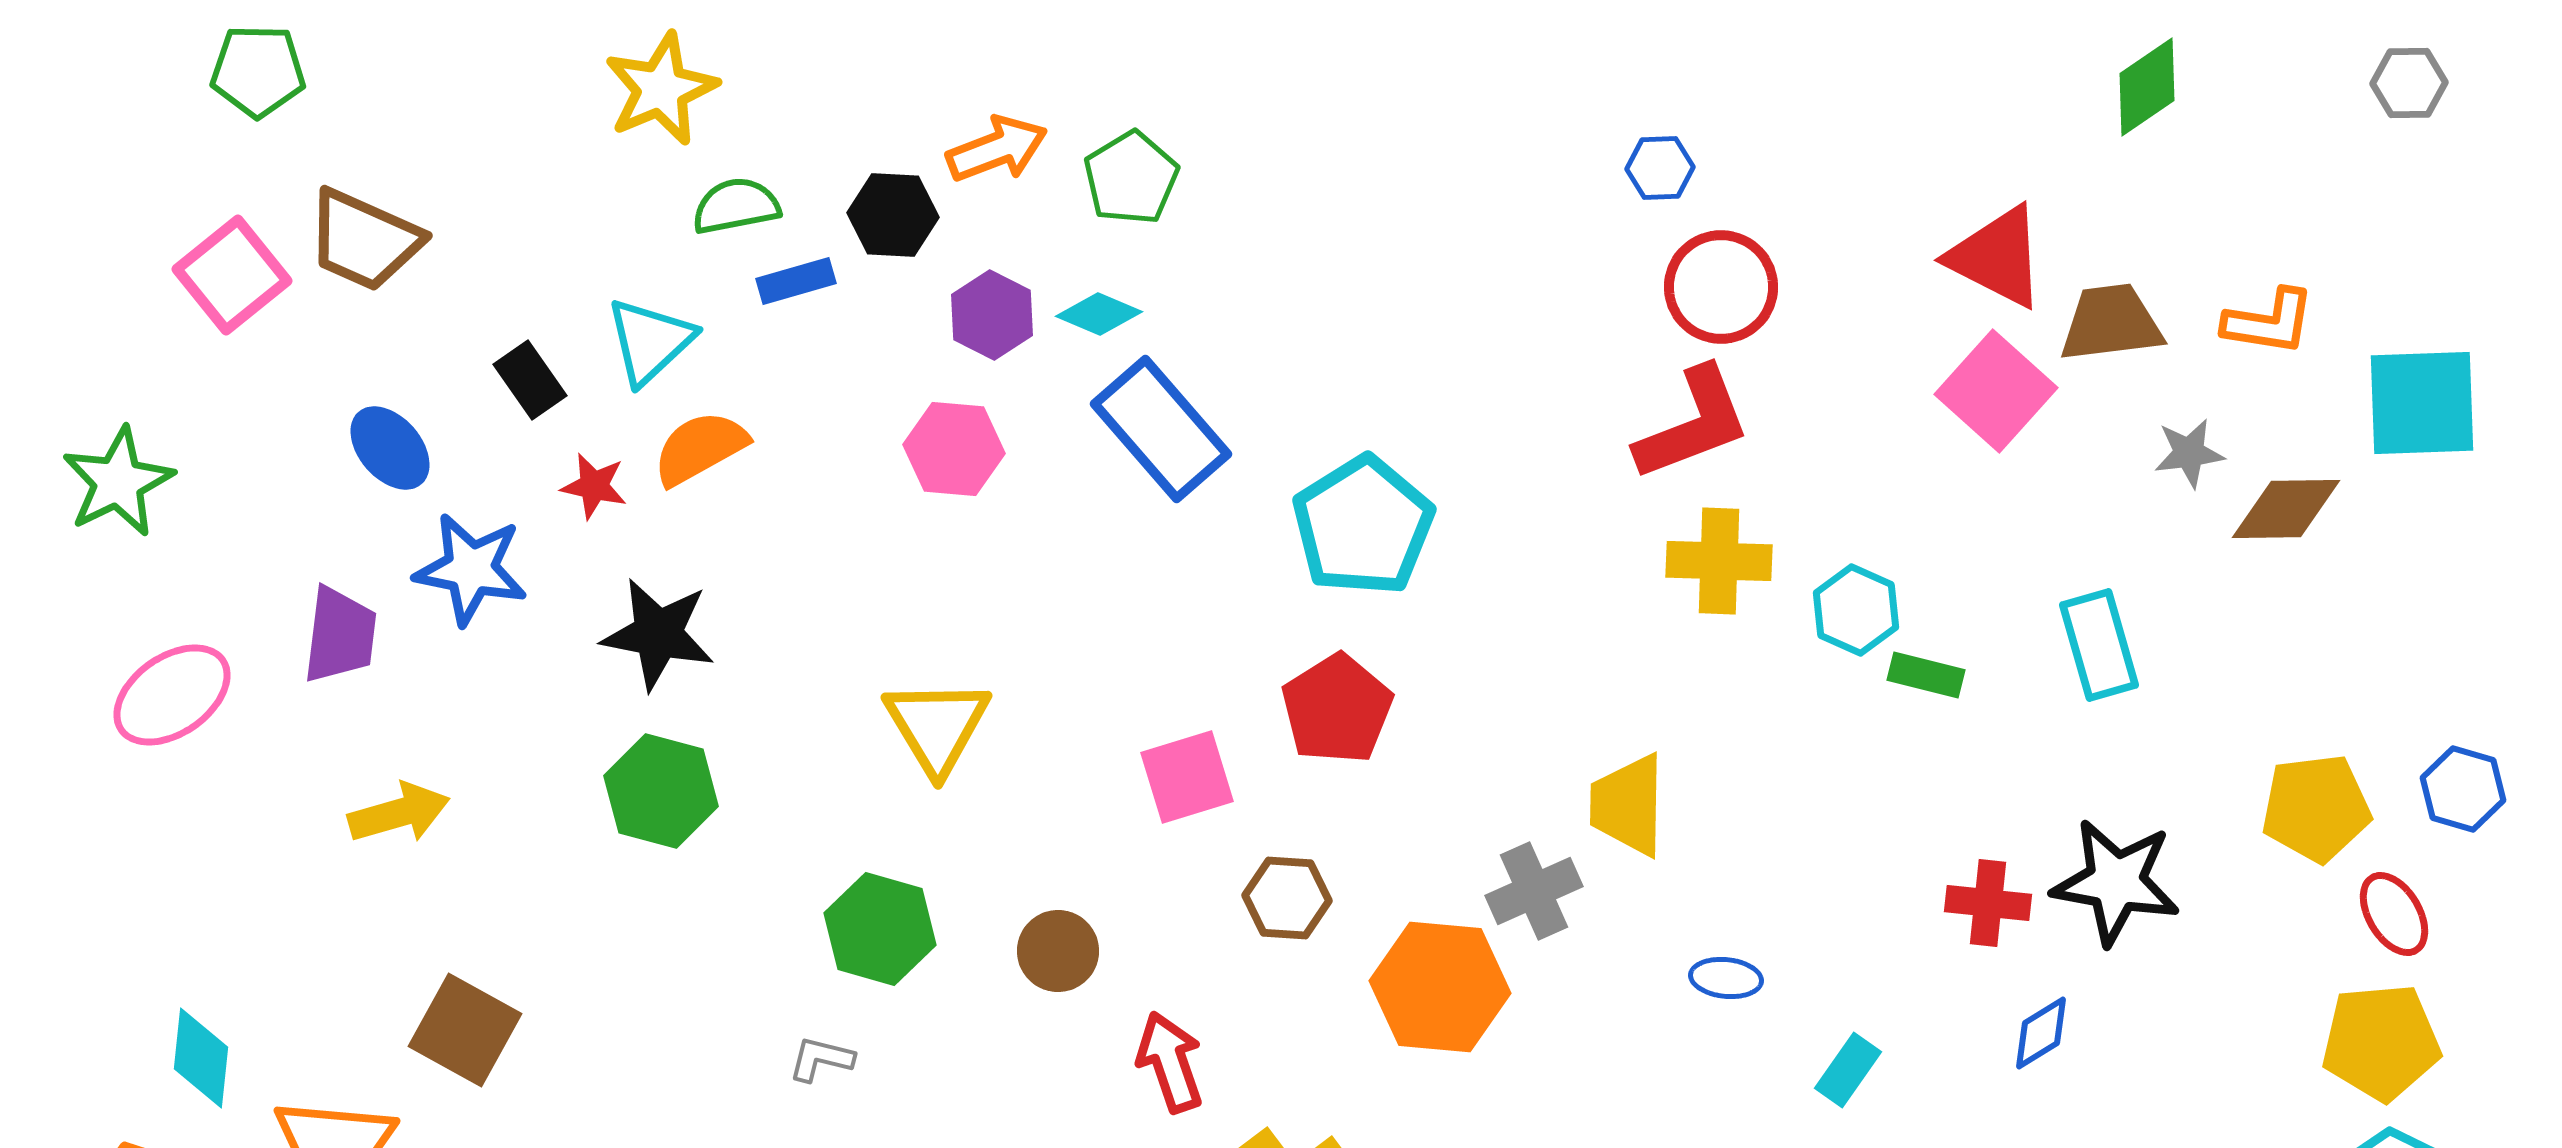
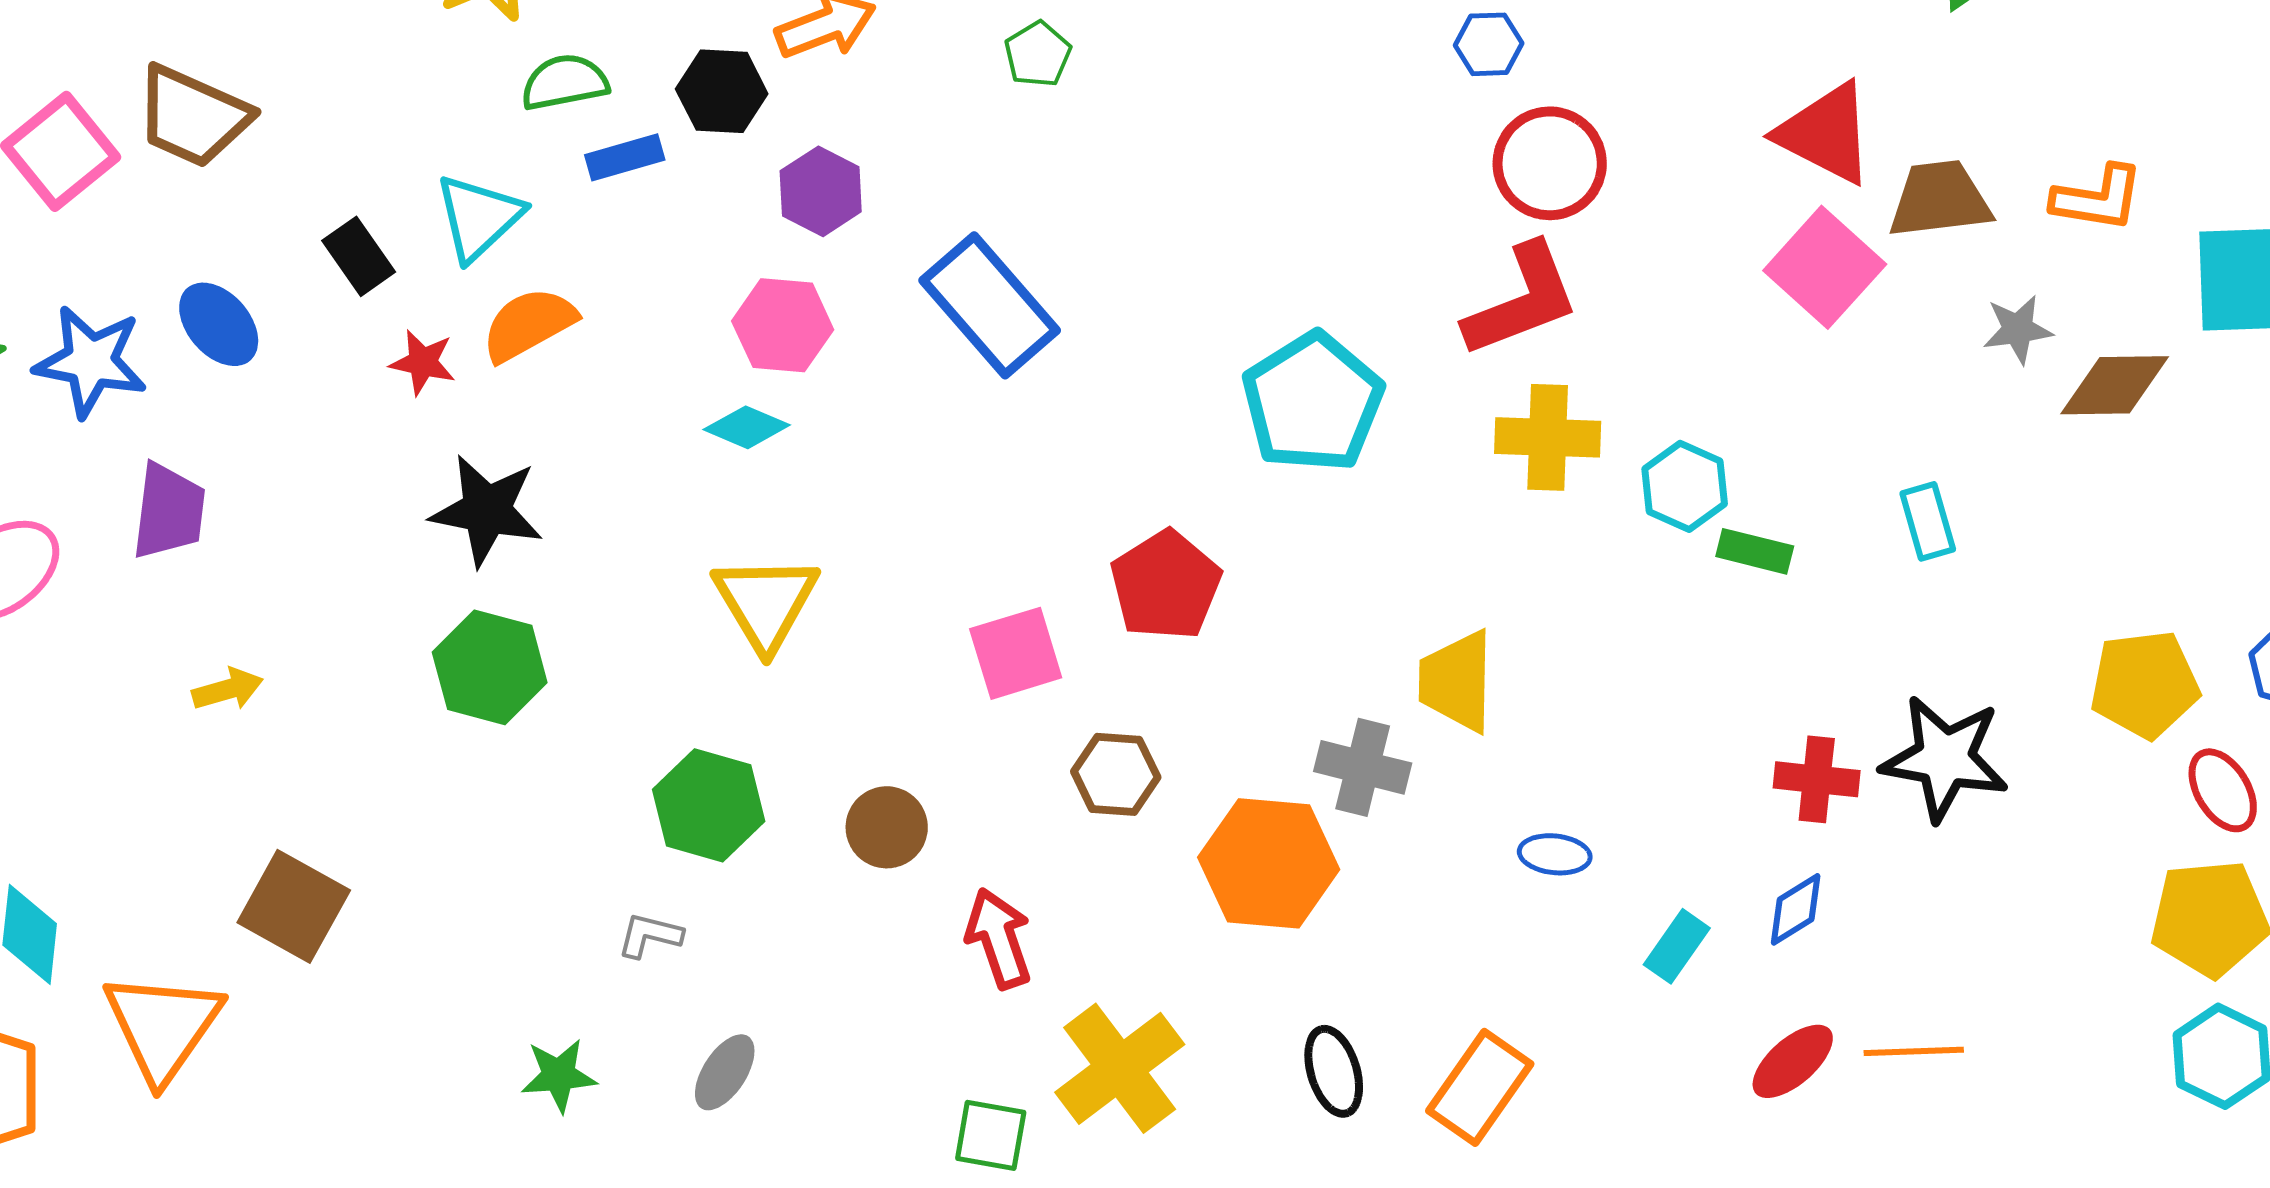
green pentagon: (1131, 178) -> (1038, 54), moved, size x0.7
cyan diamond: (1099, 314) -> (747, 427), moved
cyan pentagon: (1363, 526) -> (1313, 402), moved
blue star: (471, 569) -> (91, 361), moved
cyan rectangle: (2099, 645) -> (1928, 521), size x0.7
yellow arrow: (399, 813) -> (228, 689), size x0.7
gray cross: (1534, 891) -> (1363, 767), turned 38
blue diamond: (2041, 1033) -> (1796, 909), moved

